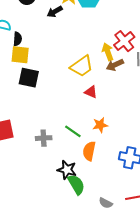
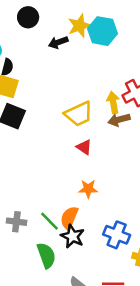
green line: (73, 131) -> (50, 221), moved
gray cross: (44, 138) -> (16, 222), moved
black star: (67, 170) -> (72, 236), moved

